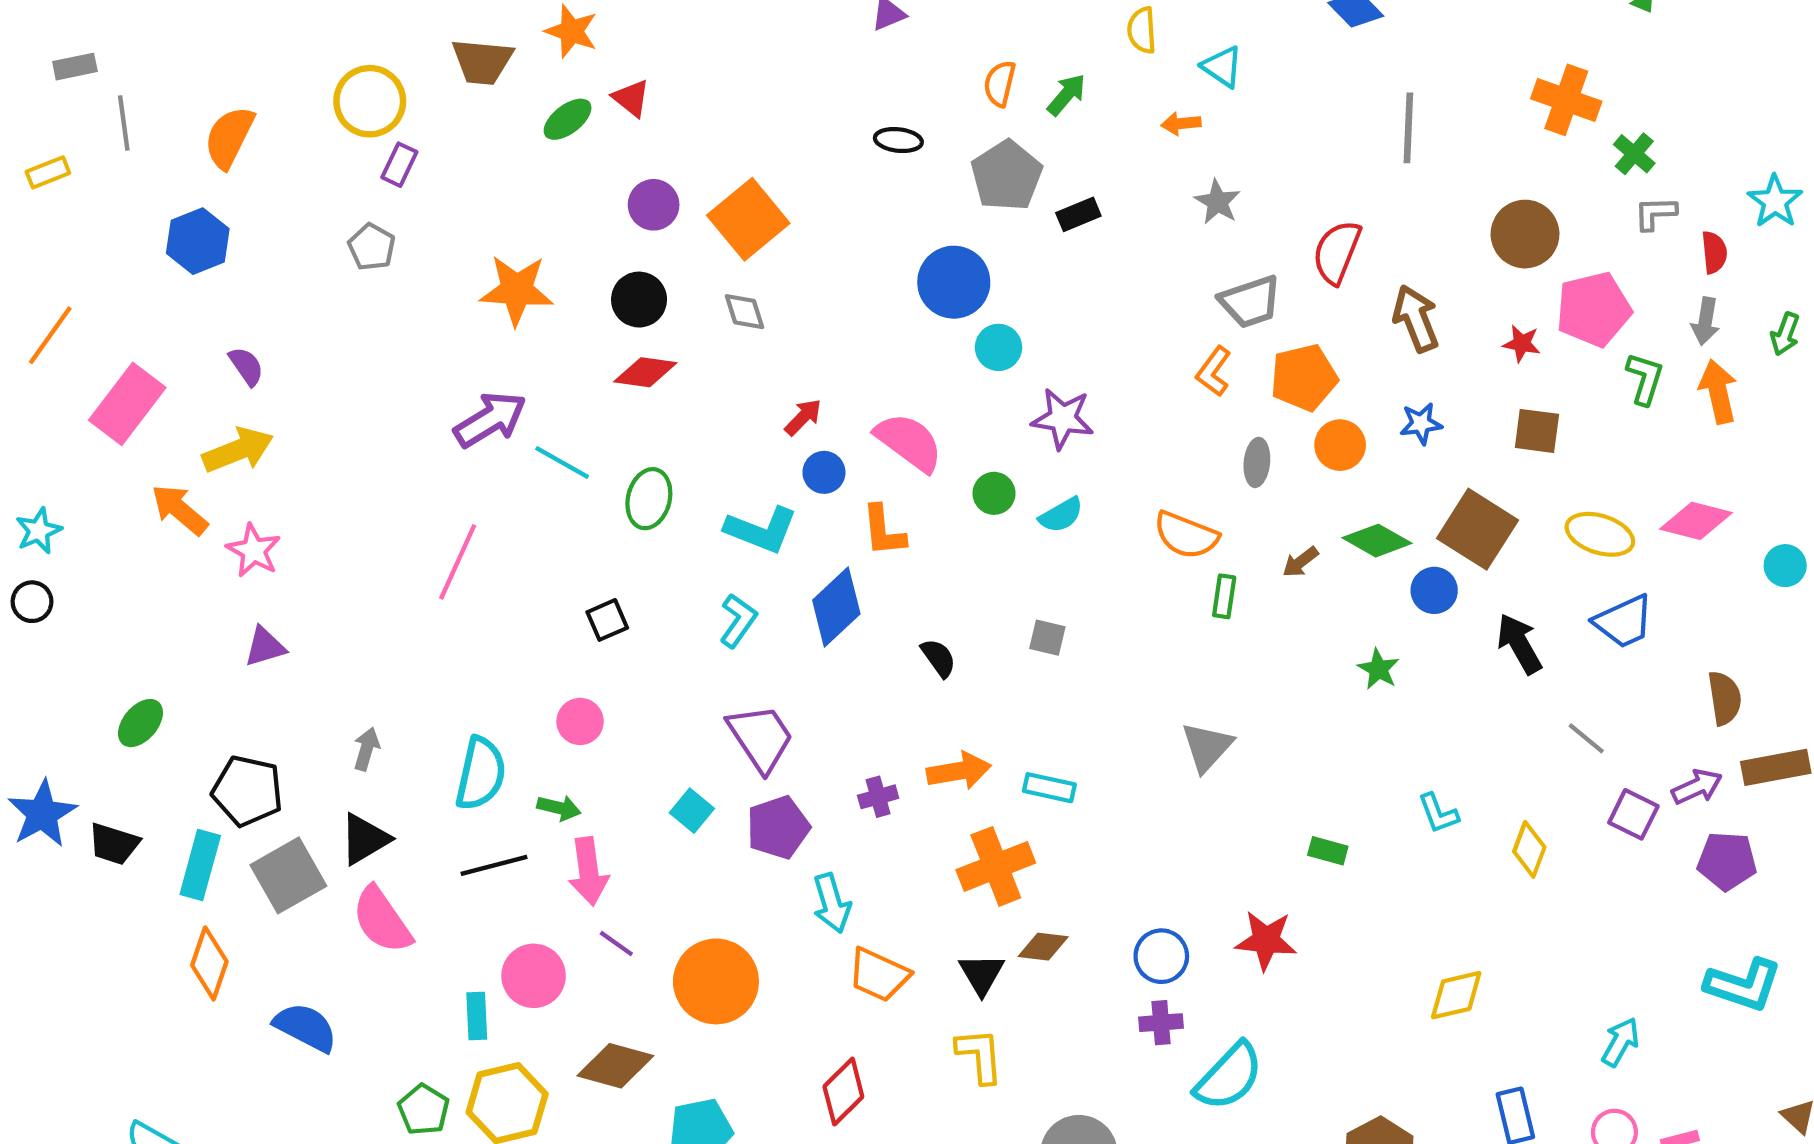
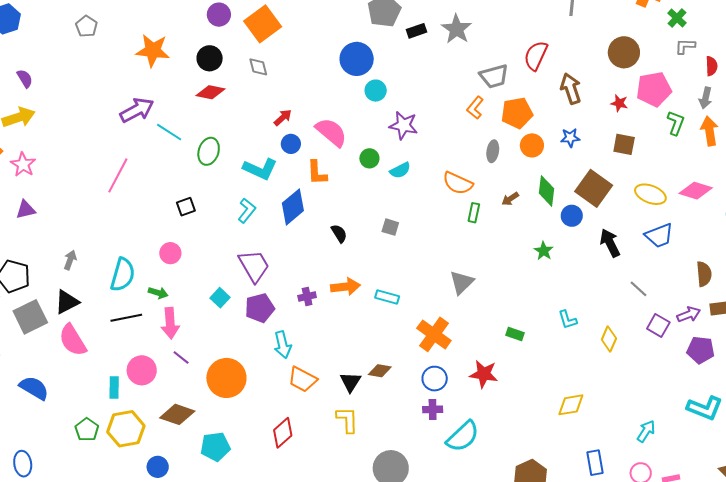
gray star: (1217, 202) -> (457, 29), moved, size x1.4
green diamond: (1377, 541) -> (547, 191), turned 64
orange cross: (996, 866) -> (434, 334), moved, turned -36

